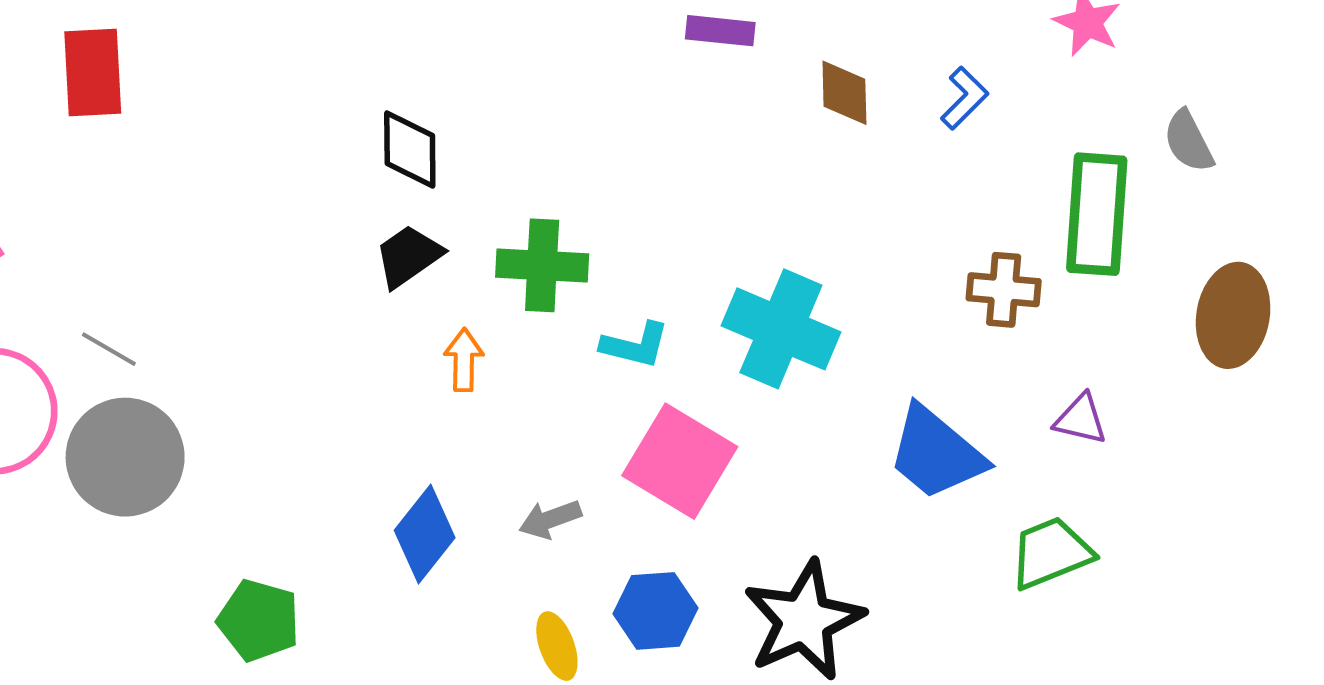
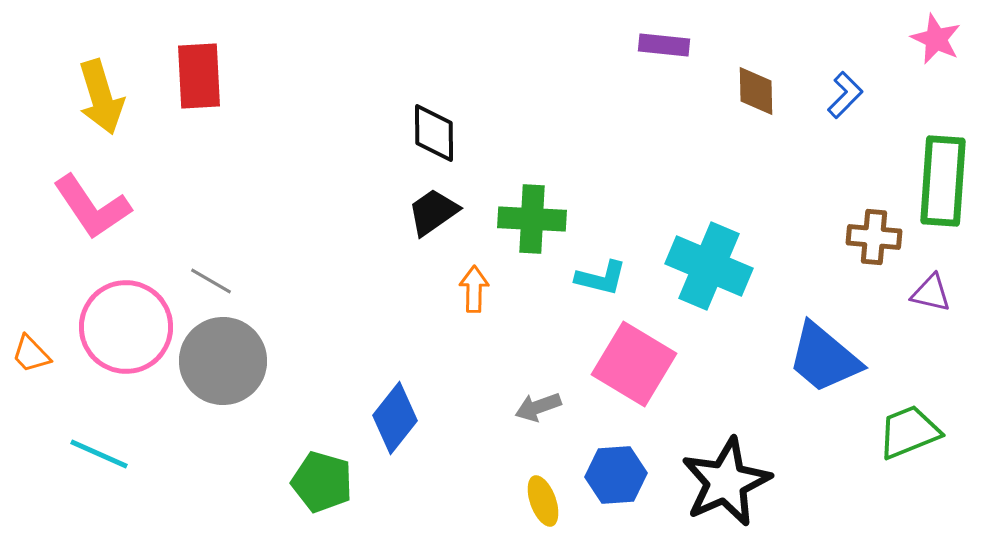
purple triangle: (1081, 419) -> (931, 293), moved
blue diamond: (425, 534) -> (395, 418), moved

